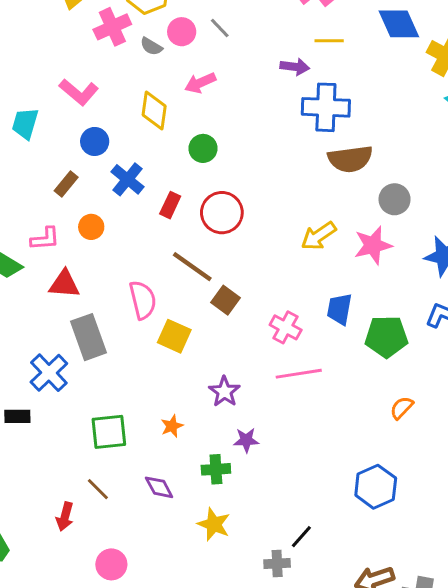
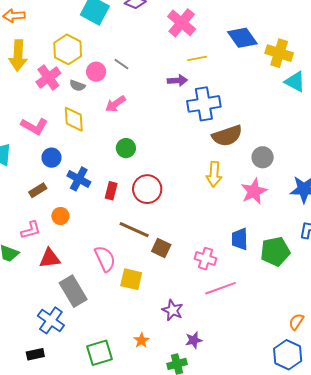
yellow diamond: (154, 111) -> (74, 119), moved
brown rectangle: (66, 184) -> (38, 190), turned 30
yellow arrow: (319, 236) -> (214, 174), moved, turned -40
orange semicircle: (402, 408) -> (296, 322), moved

